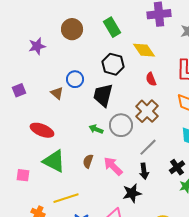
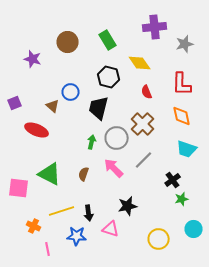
purple star: (37, 46) -> (33, 59), turned 30
green arrow: (96, 129) -> (92, 142), turned 80
red ellipse: (42, 130) -> (37, 130), moved
pink arrow: (113, 166) -> (114, 168), moved
black arrow: (144, 171) -> (89, 213), moved
pink square: (23, 175) -> (19, 188), size x1.5

